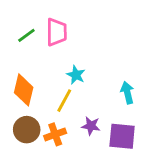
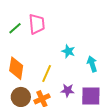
cyan star: (76, 75) -> (68, 51), moved

